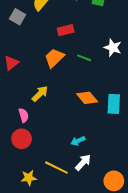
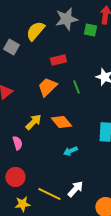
green line: (84, 58) -> (76, 87), turned 48
orange diamond: (87, 98) -> (61, 122), moved
red circle: (22, 139) -> (15, 177), moved
cyan arrow: (78, 141) -> (70, 151), moved

